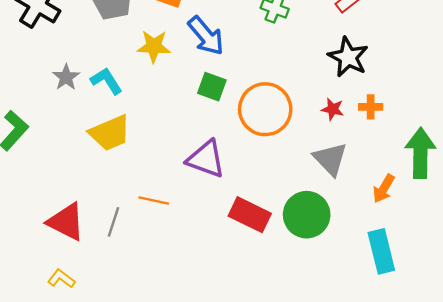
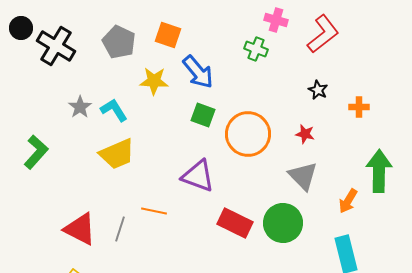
black star: (348, 57) -> (318, 90), size x0.6
orange cross: (371, 107) -> (359, 107), moved

